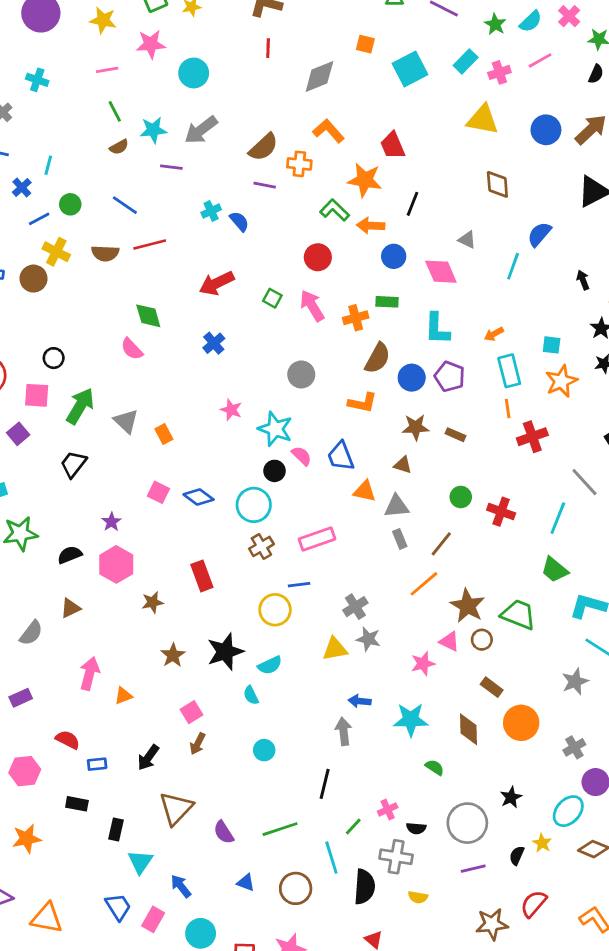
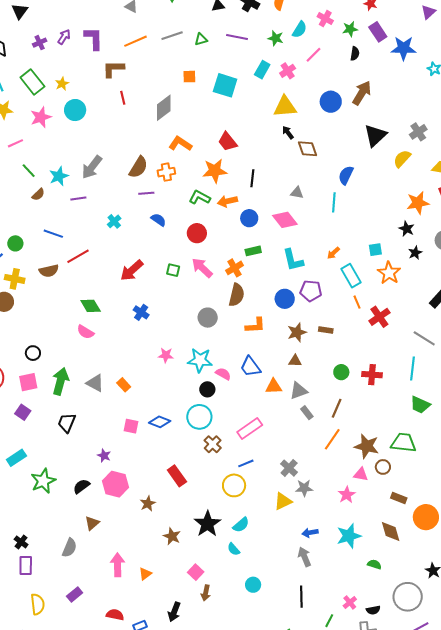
cyan square: (410, 69) -> (225, 85), turned -30
cyan circle: (194, 73) -> (75, 110), moved
blue semicircle: (239, 221) -> (158, 220), moved
black arrow: (583, 280) -> (288, 132), moved
brown semicircle: (377, 358) -> (237, 295), moved

